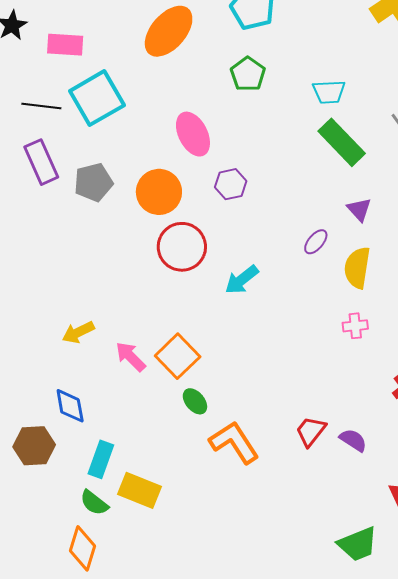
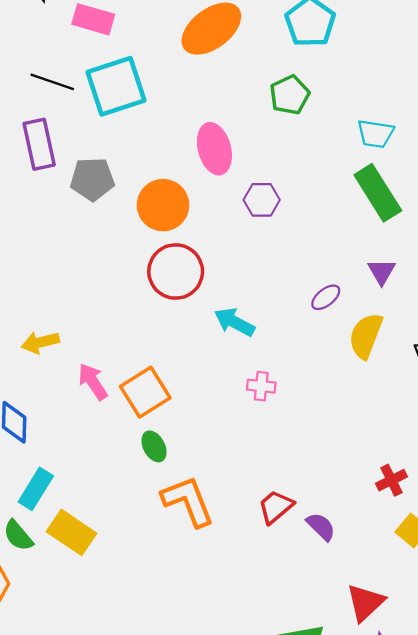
purple hexagon: (231, 184) -> (262, 200), moved
cyan arrow: (242, 280) -> (234, 322), turned 54
pink cross: (355, 326) -> (261, 386), moved

